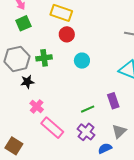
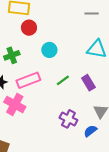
pink cross: (37, 106) -> (15, 104), size x1.5
green line: (88, 109) -> (63, 80), moved
pink rectangle: (52, 128) -> (28, 80), moved, turned -50

